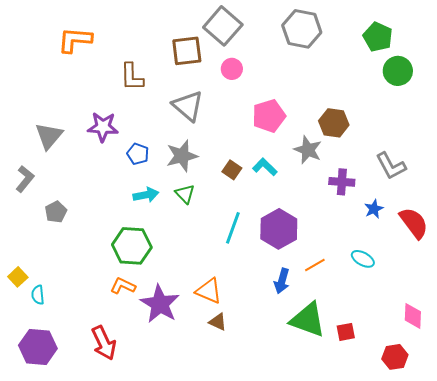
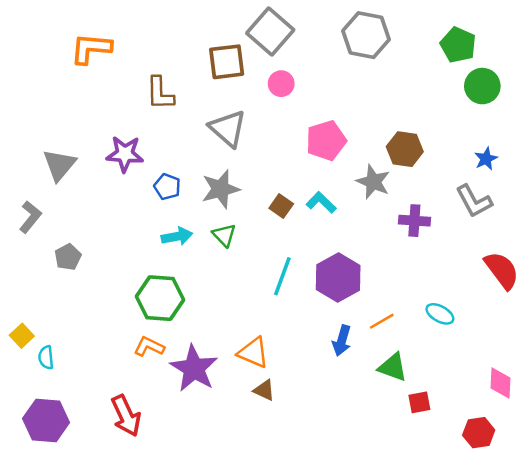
blue star: (374, 209) -> (486, 159), moved
green triangle: (308, 320) -> (393, 367), moved, size x0.7

